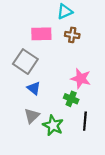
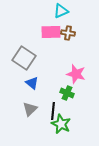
pink rectangle: (41, 34) -> (51, 32), moved
black line: (85, 121) -> (53, 111), moved
green star: (53, 125) -> (61, 124), moved

